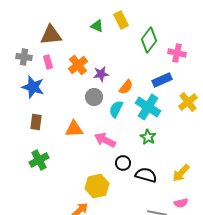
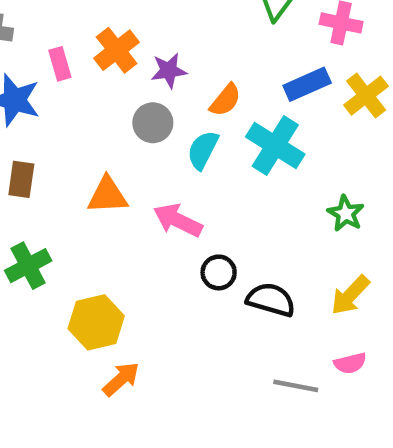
pink rectangle: (48, 62) -> (60, 64), moved
yellow cross: (188, 102) -> (366, 96), moved
green star: (148, 137) -> (346, 213), moved
yellow hexagon: (97, 186) -> (96, 322), moved

